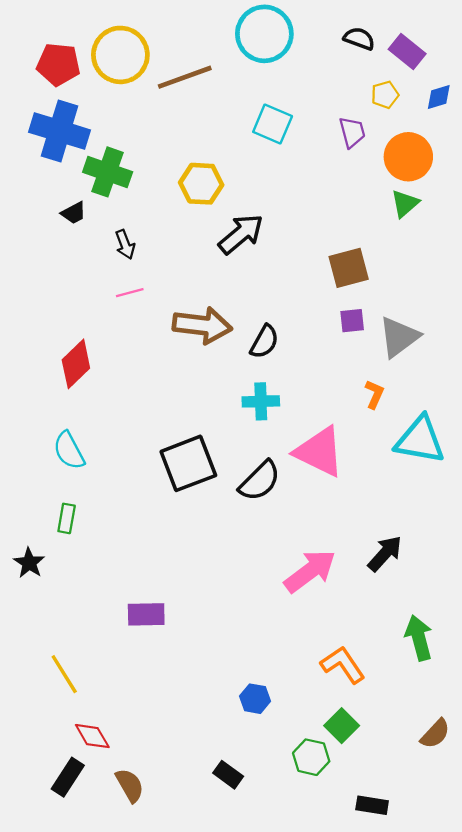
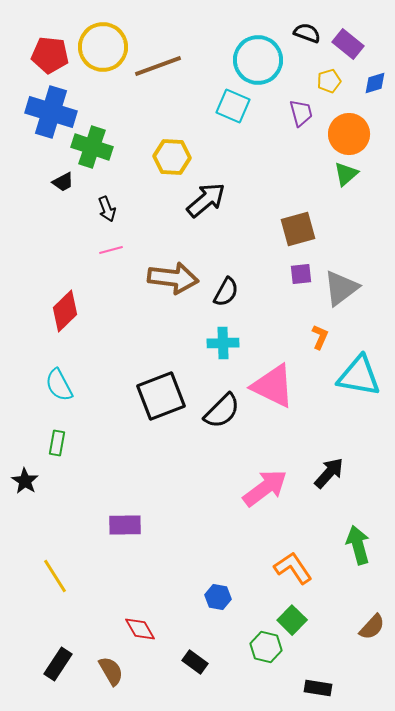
cyan circle: (264, 34) -> (258, 60), moved
red diamond: (92, 736) -> (140, 629), moved

